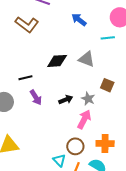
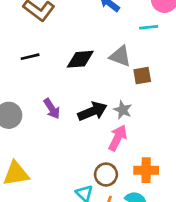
black line: (25, 78) -> (30, 57), moved
brown square: (107, 85) -> (142, 76), moved, turned -32
black arrow: (66, 100) -> (92, 111), size x1.5

